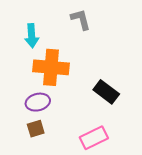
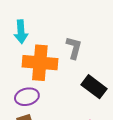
gray L-shape: (81, 19) -> (74, 48), moved, turned 30

